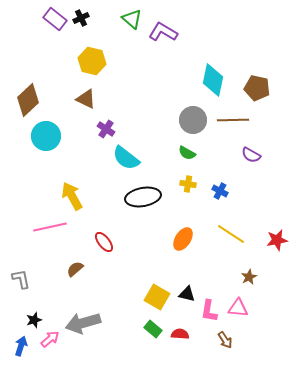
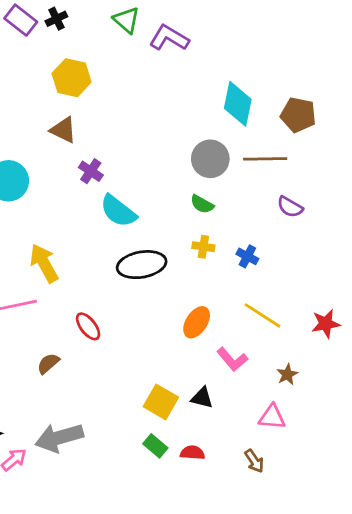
pink L-shape: (209, 311) -> (232, 359), moved, turned -50

